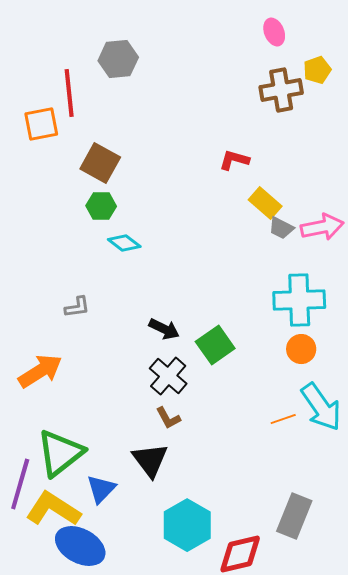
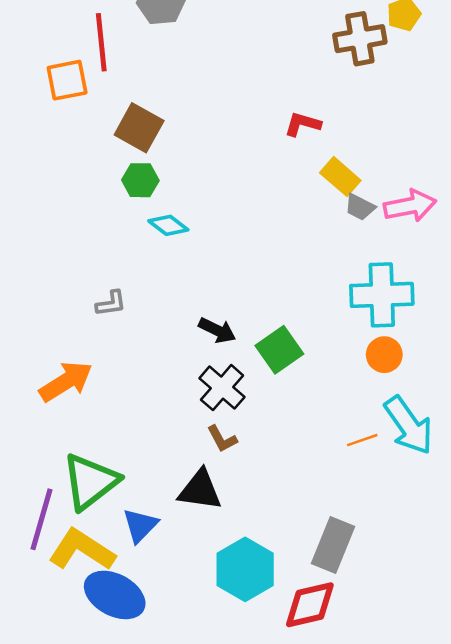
black triangle: (150, 460) -> (200, 490), turned -45
gray rectangle: (294, 516) -> (333, 545), moved

